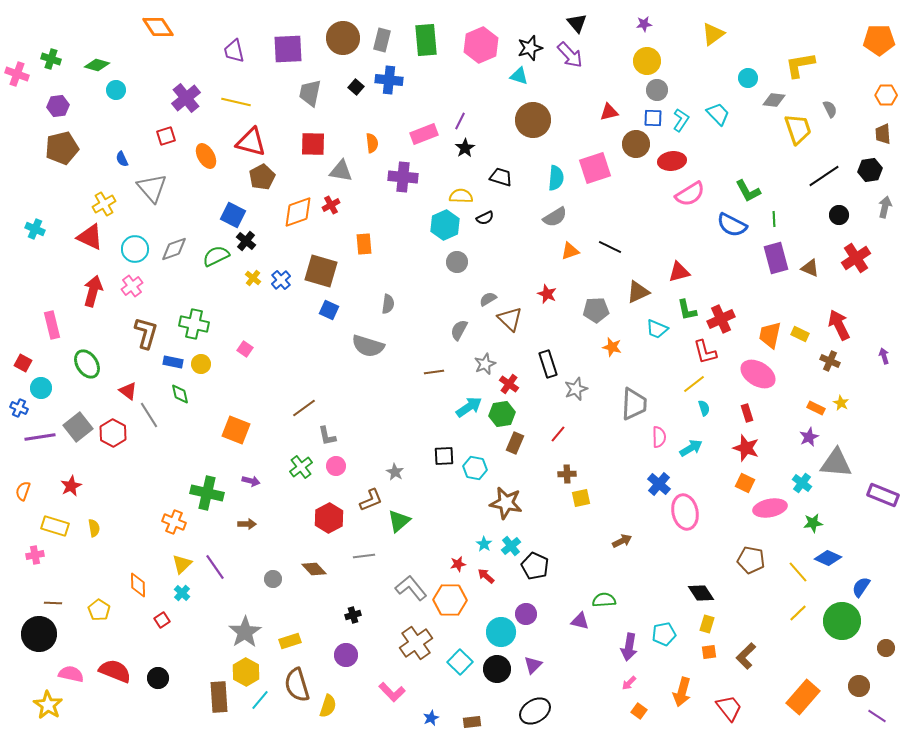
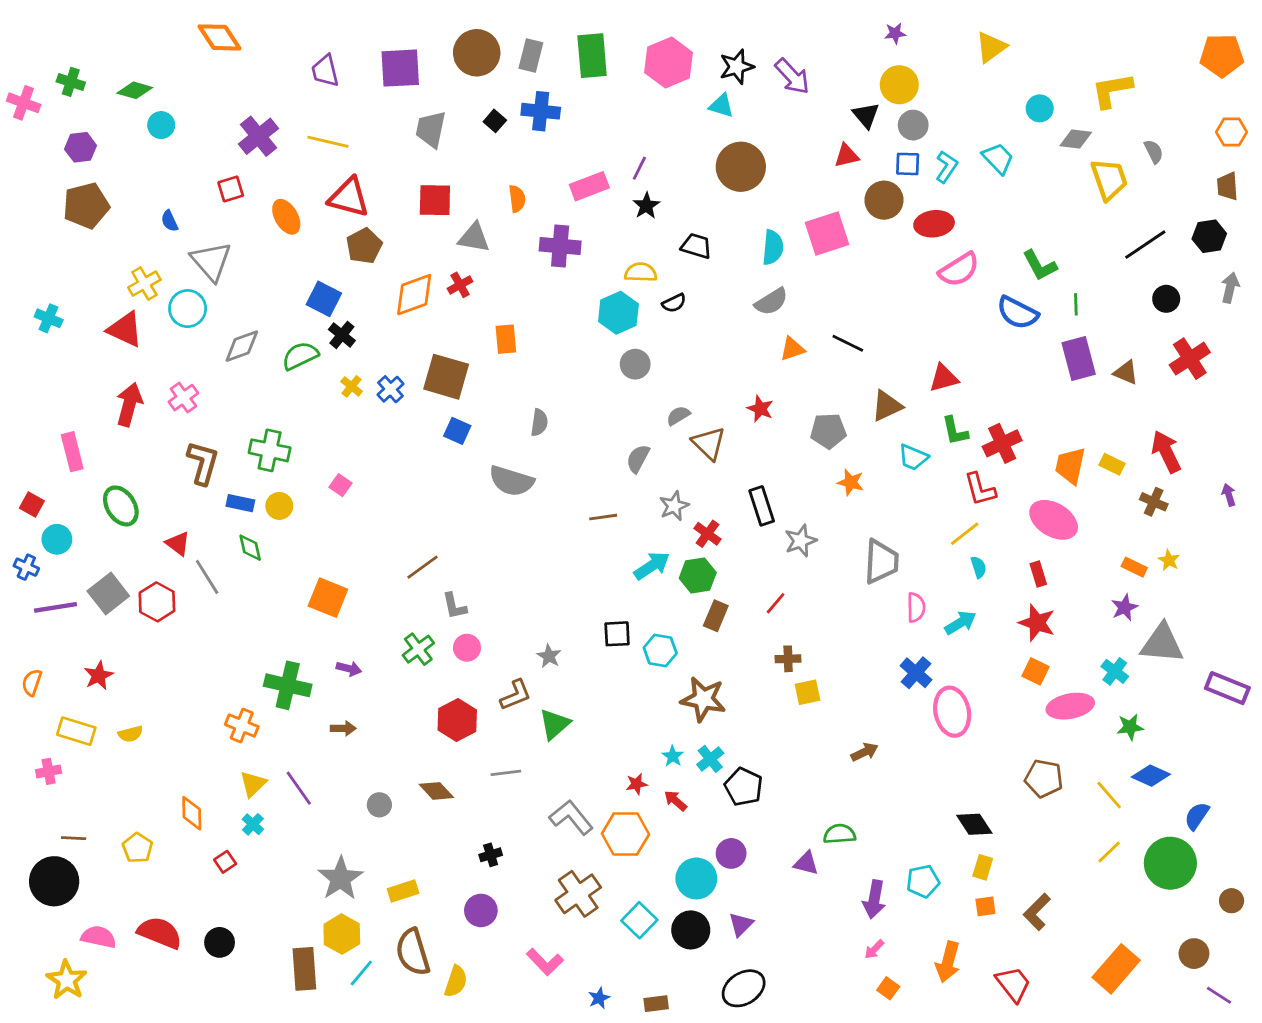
black triangle: (577, 23) -> (866, 115), moved
cyan circle: (135, 249) -> (188, 309), moved
yellow semicircle: (94, 528) -> (131, 734), turned 84

